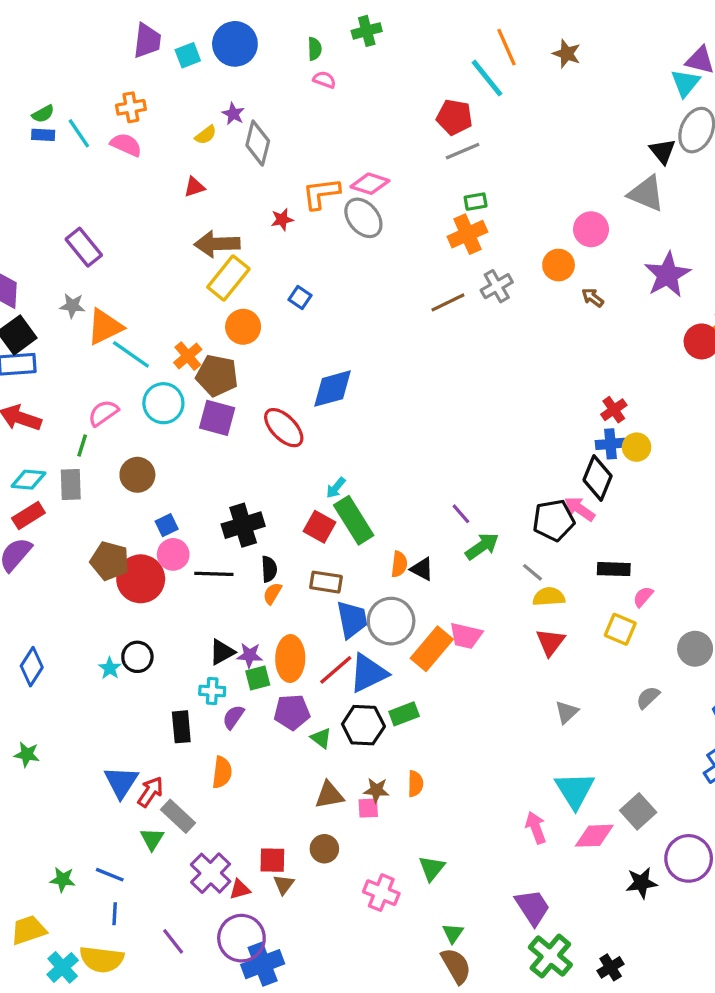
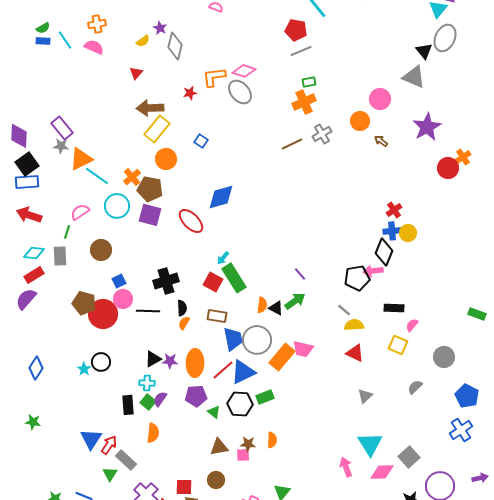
red triangle: (194, 187) -> (136, 73), turned -32
purple rectangle: (84, 247) -> (62, 128), moved
pink arrow: (580, 509) -> (373, 271), turned -42
green arrow: (482, 546) -> (295, 301), moved
red triangle: (550, 642) -> (355, 353), turned -42
green square: (258, 678) -> (148, 402), moved, turned -35

